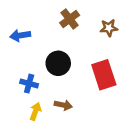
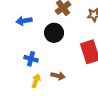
black circle: (58, 63) -> (54, 33), moved

